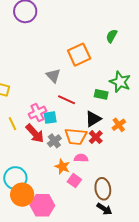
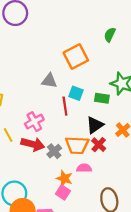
gray triangle: (53, 76) -> (49, 81), turned -35
red line: (67, 100) -> (65, 106), turned 60
cyan square: (50, 118) -> (76, 93), moved, turned 32
red arrow: (35, 133) -> (33, 144), turned -30
pink square: (74, 181) -> (63, 192), moved

